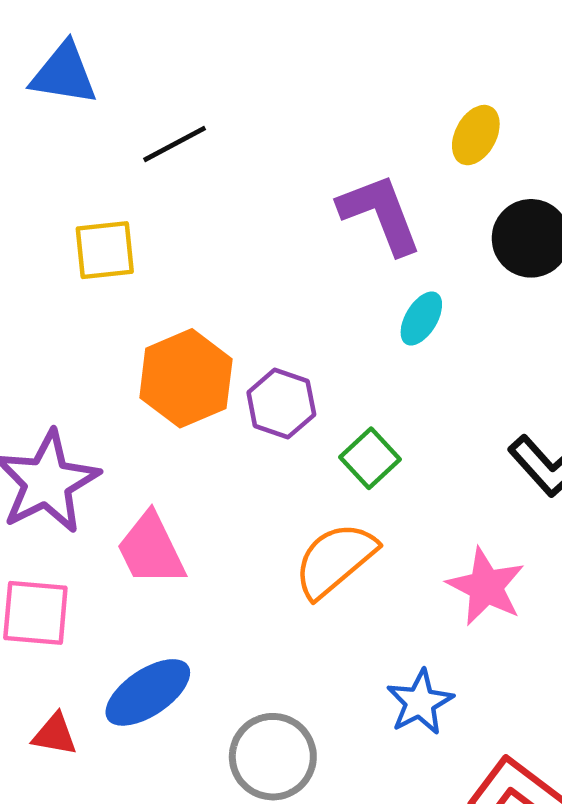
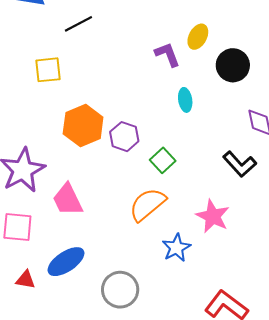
yellow ellipse: (476, 135) -> (198, 37), moved
purple L-shape: (380, 214) -> (167, 54), size x0.7
cyan ellipse: (421, 318) -> (185, 100), turned -40
blue star: (420, 702) -> (176, 248), moved

